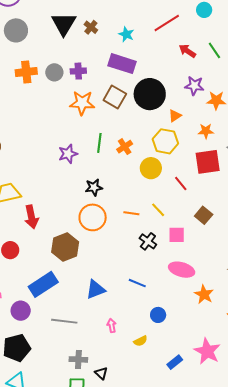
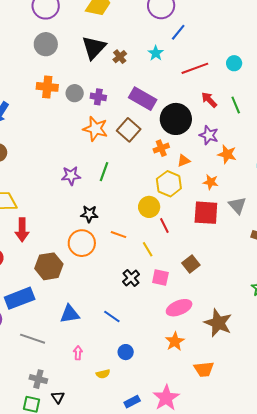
cyan star: (126, 34) -> (156, 53), moved
black circle: (150, 94) -> (176, 119), moved
orange cross: (125, 147) -> (161, 148), moved
red line: (181, 183) -> (164, 225), moved
orange line: (131, 213) -> (119, 235), moved
pink ellipse: (182, 270) -> (179, 308), moved, turned -50

